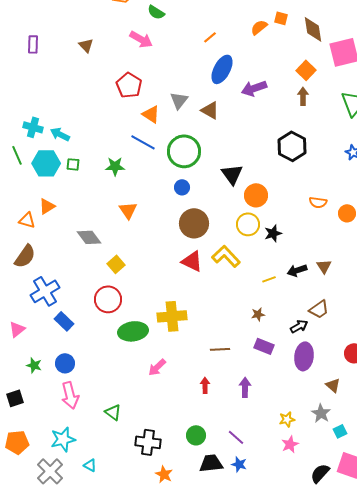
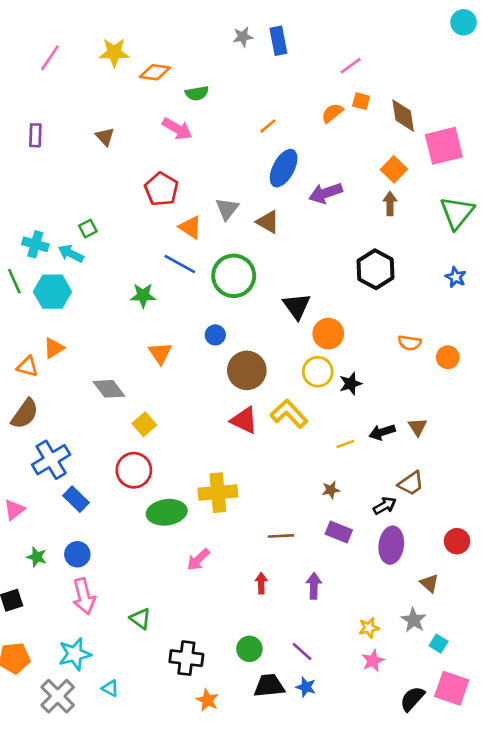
green semicircle: (156, 12) -> (197, 93), turned -42
green square: (73, 164) -> (88, 229), moved, turned -32
blue circle: (182, 187) -> (215, 335), moved
cyan square: (340, 431) -> (439, 644), turned -32

